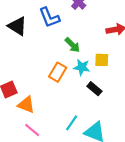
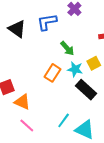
blue L-shape: (49, 17) -> (47, 22), turned 100
yellow square: (102, 60) -> (94, 63), turned -32
black rectangle: (94, 89) -> (86, 90), size x1.5

